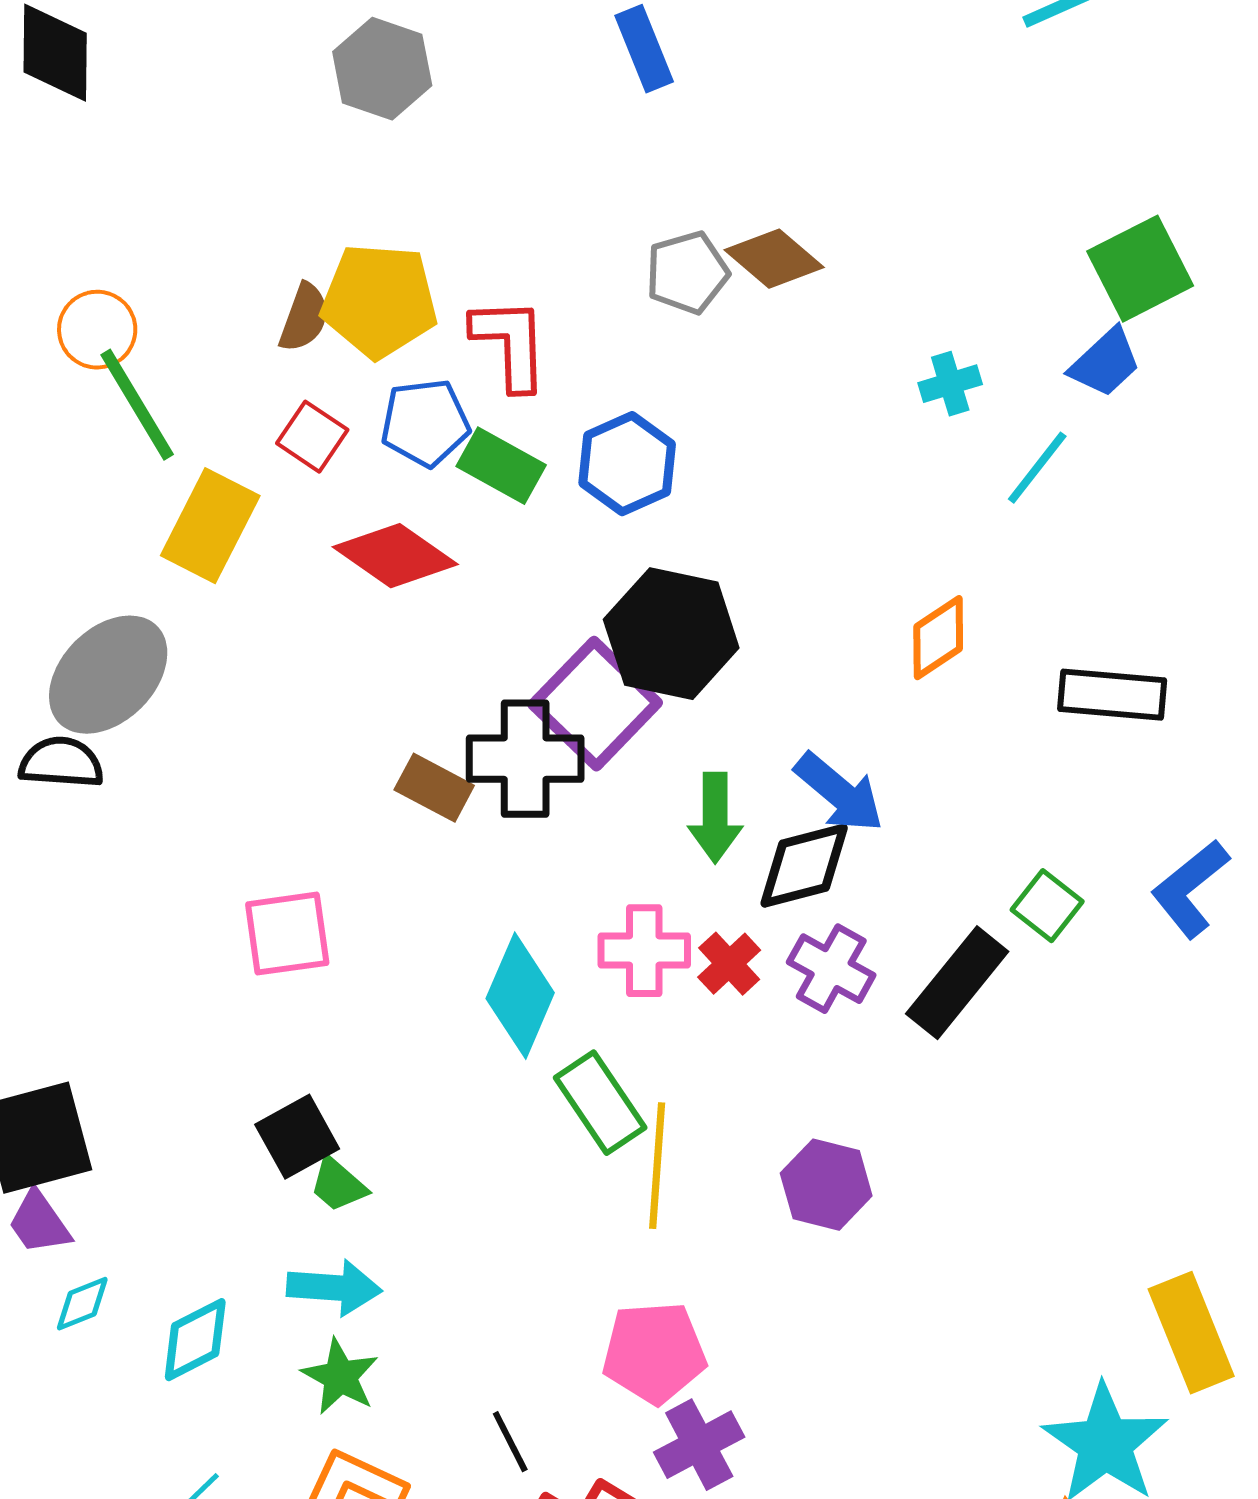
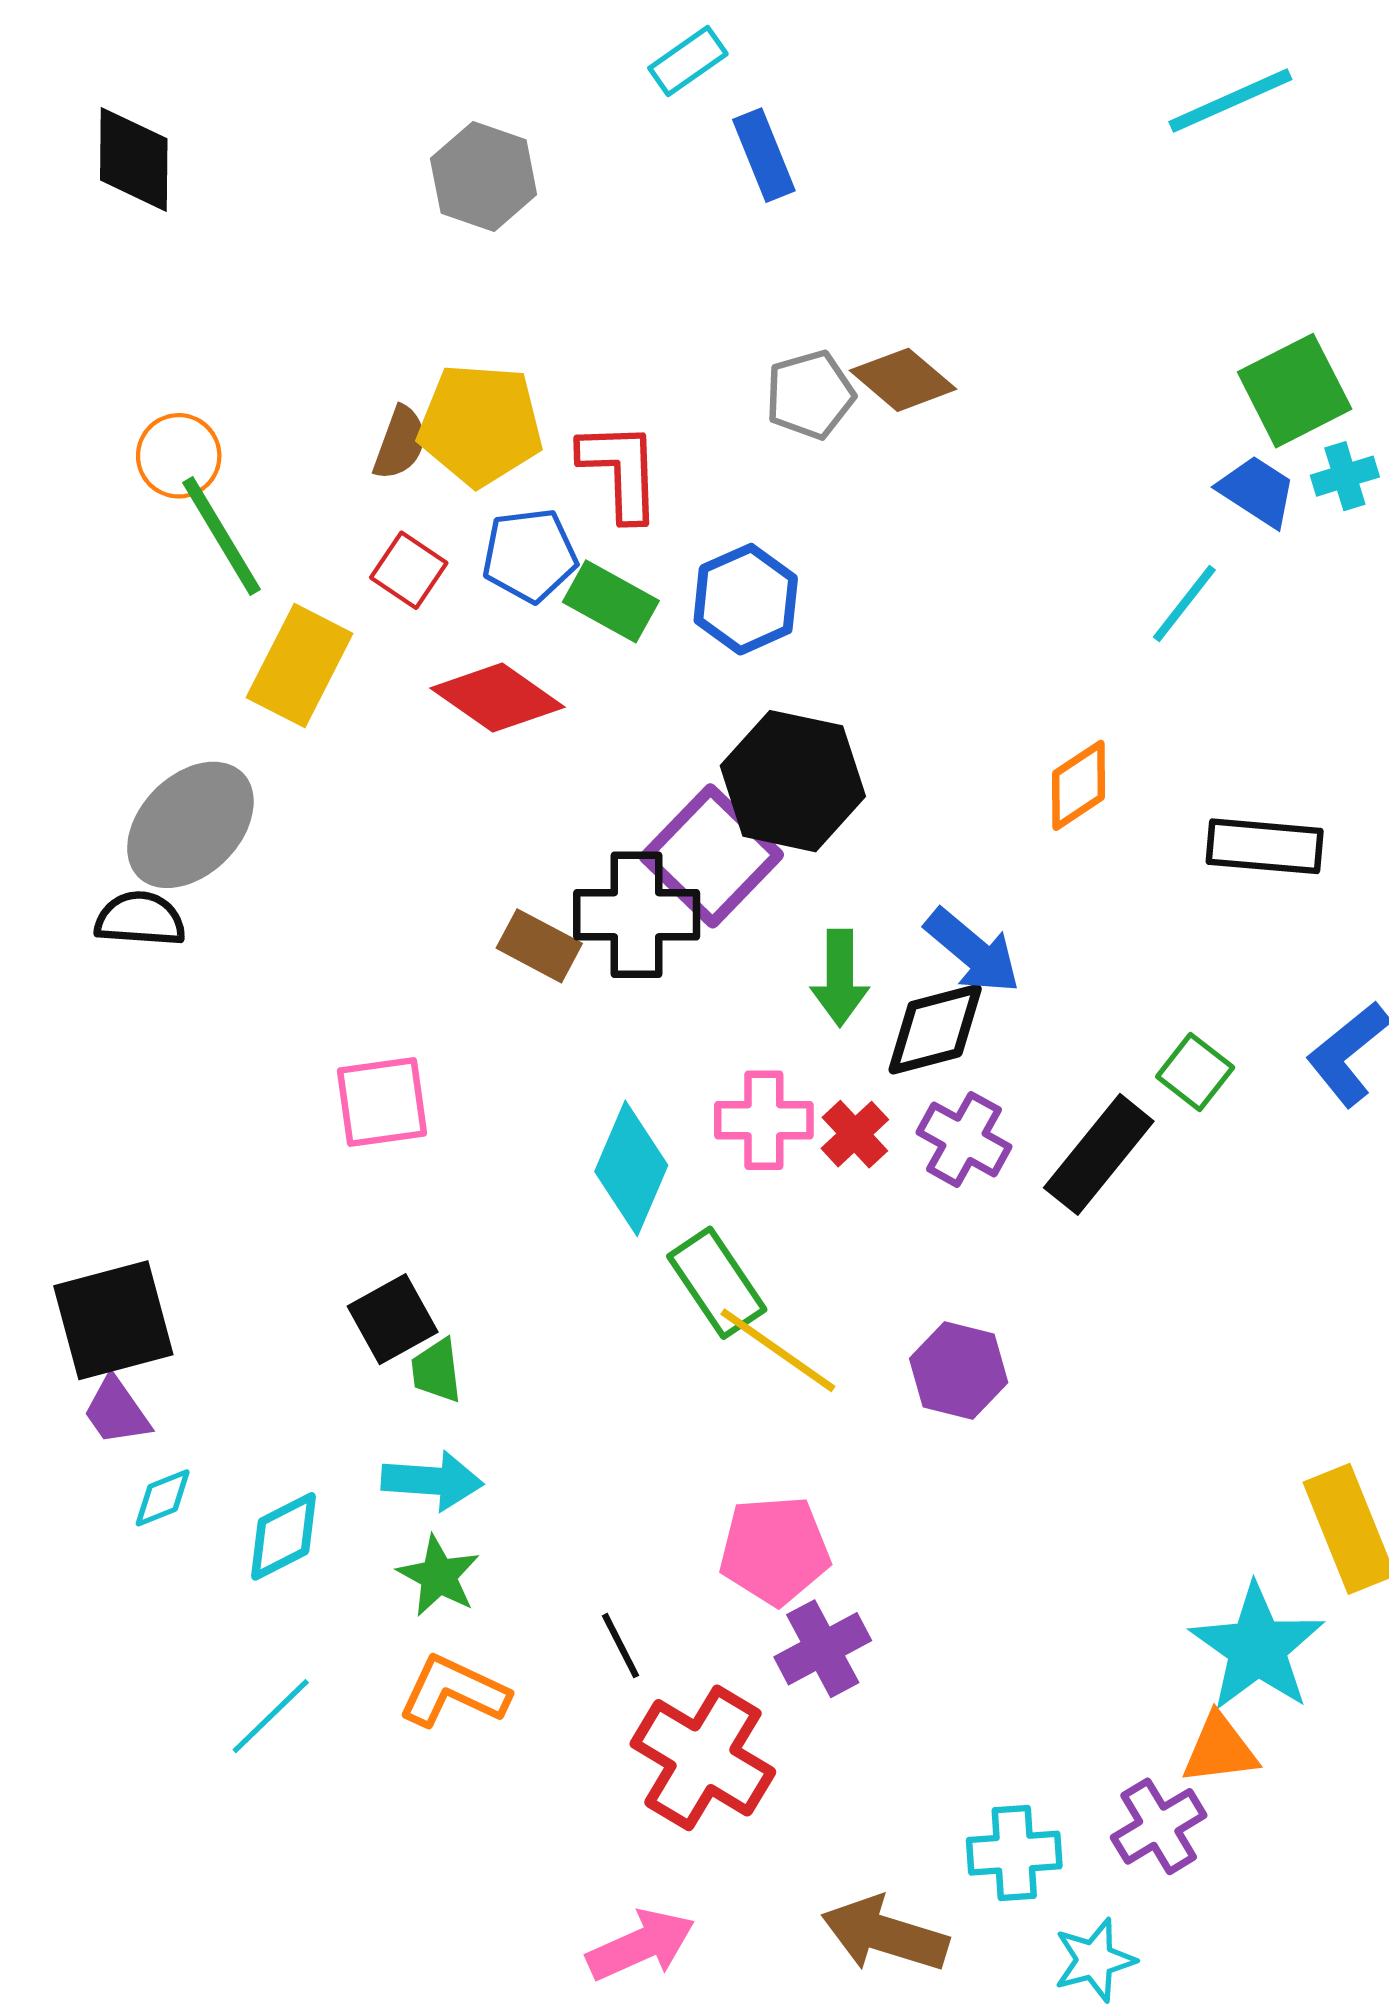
blue trapezoid: (1105, 363) -> (1257, 491), turned -104
cyan cross: (950, 384) -> (1345, 476), moved
yellow line: (657, 1166) -> (778, 1350), turned -59
green trapezoid: (338, 1185) -> (437, 1371), turned 42

